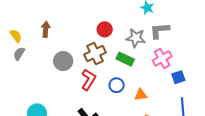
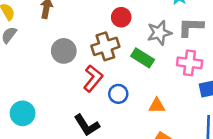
gray star: (136, 38) -> (159, 33), turned -30
pink cross: (162, 58) -> (190, 63), turned 30
blue circle: (117, 85) -> (118, 94), moved

